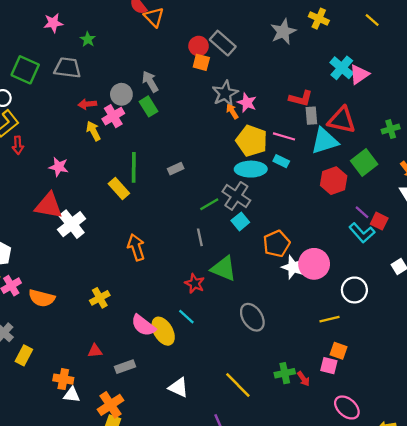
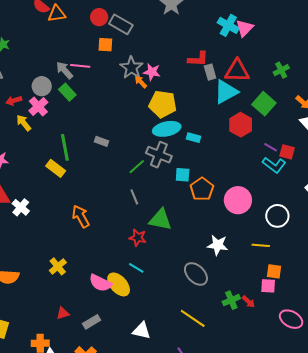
orange triangle: (154, 17) -> (57, 14), turned -42
red circle: (199, 46) -> (99, 17), moved
pink line: (284, 136) -> (80, 66), moved
cyan rectangle: (281, 161) -> (194, 138), moved
gray rectangle: (176, 169) -> (102, 141), turned 56
cyan square: (240, 221) -> (183, 175), moved, turned -35
white cross: (72, 224) -> (21, 207), size x0.7
white star: (293, 267) -> (218, 245), moved
gray ellipse: (252, 317) -> (196, 274), moved
yellow line: (330, 319) -> (261, 245), turned 30

